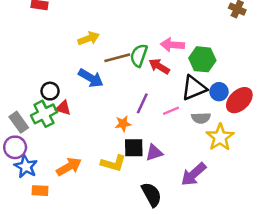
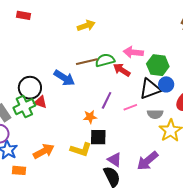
yellow arrow: (89, 38) -> (86, 26), moved
green semicircle: (139, 55) -> (105, 60), turned 54
black circle: (50, 91) -> (30, 88), size x1.5
blue circle: (219, 92) -> (166, 84), moved
purple triangle: (154, 153) -> (115, 160), moved, turned 49

